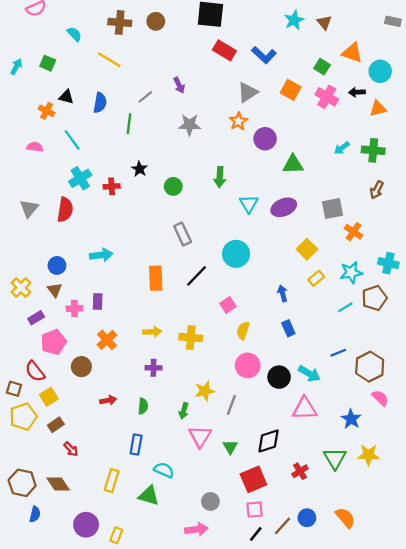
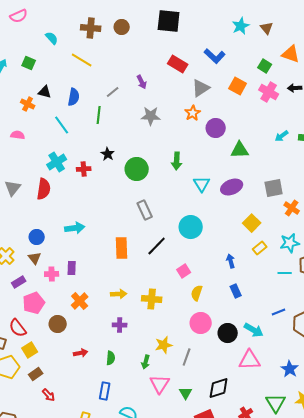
red rectangle: (224, 50) -> (178, 64), moved
cyan line: (72, 140) -> (62, 125), moved
green circle: (173, 186) -> (137, 169), size x1.5
cyan line: (345, 307) -> (285, 273), turned 32

